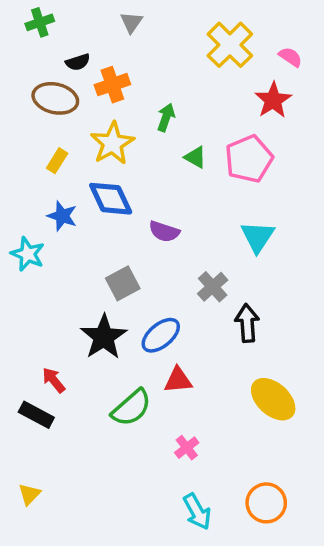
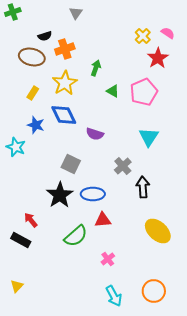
green cross: (40, 22) -> (13, 12), moved
yellow cross: (230, 45) -> (143, 36), moved, size x0.6
gray square: (123, 283) -> (71, 164), turned -36
blue ellipse: (161, 335) -> (93, 194), turned 40

